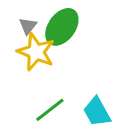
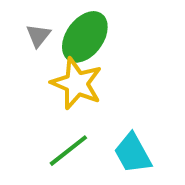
yellow star: (36, 52) -> (77, 83), moved

